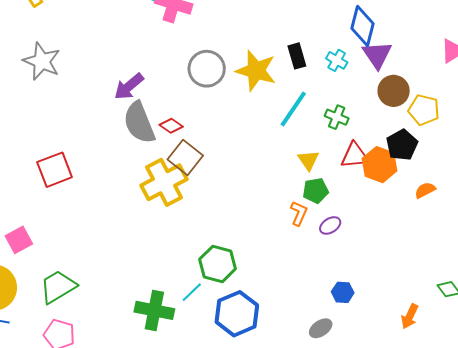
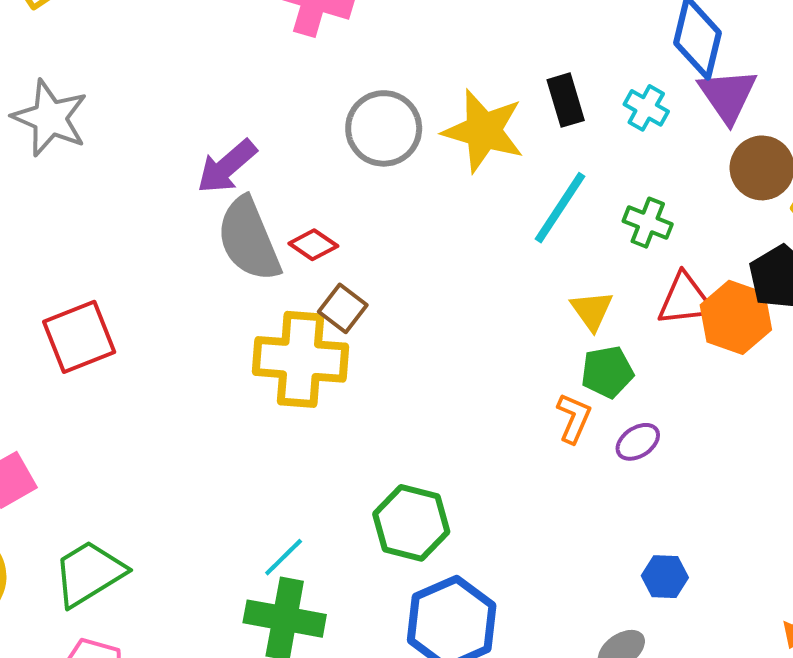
brown square: (185, 157) -> (343, 308), size x0.7
yellow cross: (164, 182) -> (301, 359), turned 33
cyan line: (192, 292) -> (284, 557), moved

